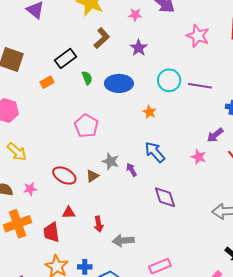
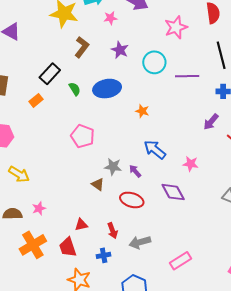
pink star: (198, 36) -> (176, 27), turned -30
cyan circle: (169, 80) -> (154, 62), moved
pink star: (199, 157) -> (191, 164), moved
red ellipse: (64, 176) -> (132, 200), moved
brown triangle: (92, 176) -> (98, 184), turned -40
blue cross: (85, 267) -> (104, 255), moved

